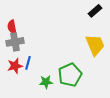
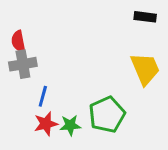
black rectangle: (95, 11) -> (145, 17), turned 48
red star: (15, 66) -> (46, 124), moved

